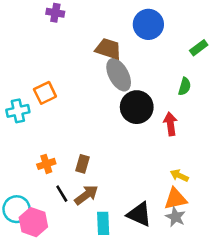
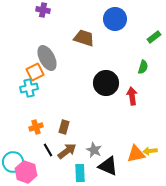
gray ellipse: (119, 75) -> (47, 58), moved
cyan cross: (18, 111) -> (29, 88), moved
yellow arrow: (179, 176) -> (150, 151), moved, turned -32
gray star: (175, 217) -> (94, 150), moved

